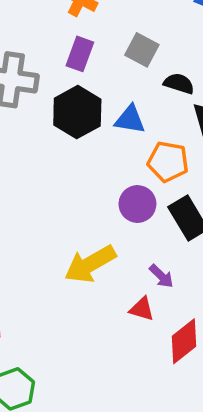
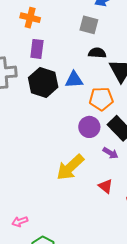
gray square: (142, 50) -> (89, 25), moved
purple arrow: (161, 276) -> (111, 153), moved
red triangle: (142, 309) -> (105, 186), turned 35

